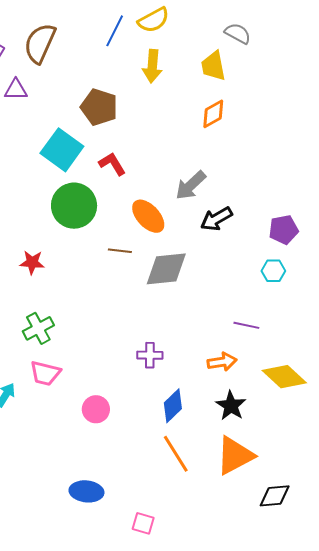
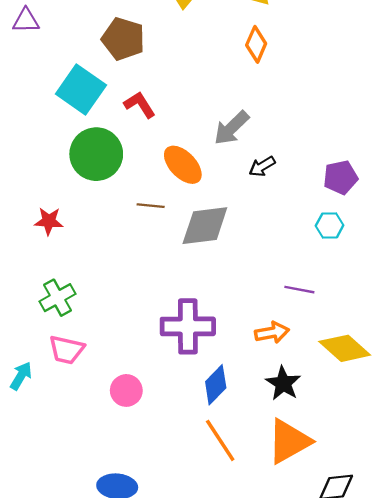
orange diamond: (213, 114) -> (256, 44), turned -36
black arrow: (216, 219) -> (262, 166), size x0.7
purple cross: (150, 355) -> (188, 326), size x1.8

